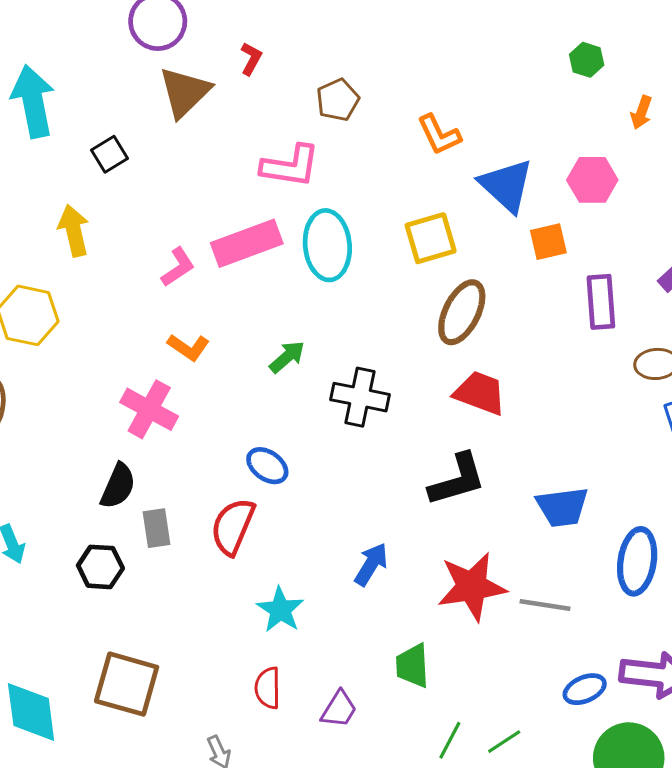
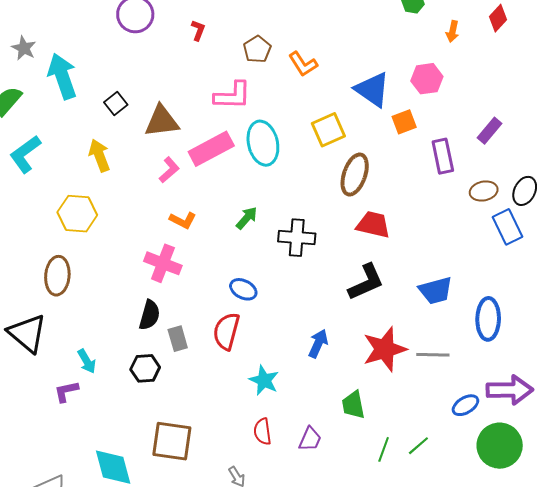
brown triangle: (185, 92) -> (162, 121), moved, turned 45
orange L-shape: (439, 135) -> (303, 64), moved

